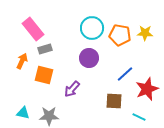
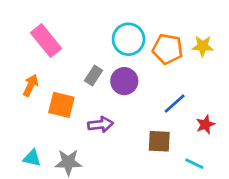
gray rectangle: (45, 49) -> (94, 76), moved, turned -40
purple arrow: (72, 89) -> (101, 124), turned -138
red star: (147, 89) -> (205, 124), size x0.6

